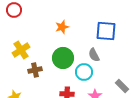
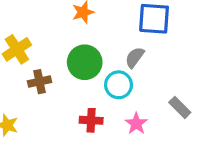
gray semicircle: (94, 55) -> (135, 57), turned 64

